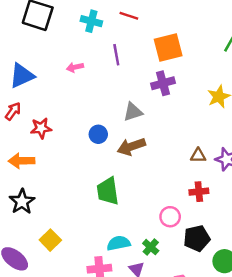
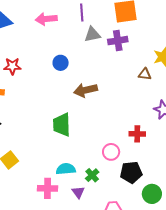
pink arrow: (75, 67) -> (46, 19), size x1.5
gray triangle: (133, 112) -> (92, 34), moved
blue circle: (98, 134) -> (61, 63), moved
brown triangle: (198, 156) -> (145, 74), moved

